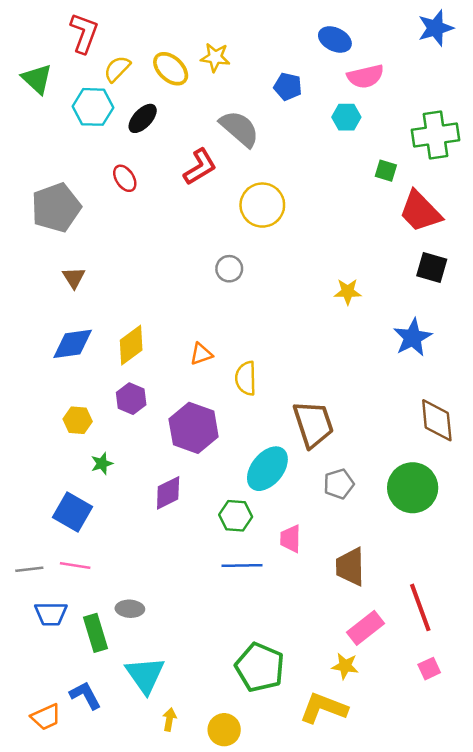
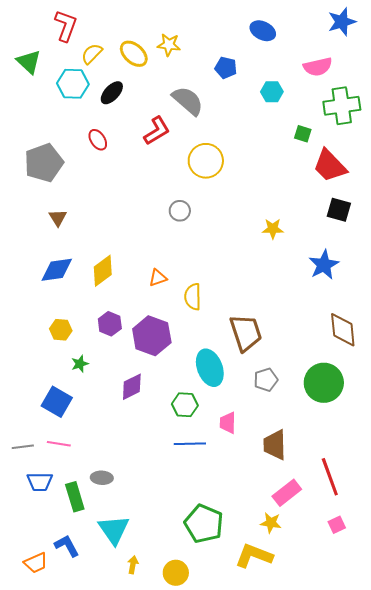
pink semicircle: (365, 76) -> (318, 67), moved
purple hexagon: (131, 399) -> (110, 324), moved
cyan ellipse: (267, 469) -> (210, 368), turned -60

